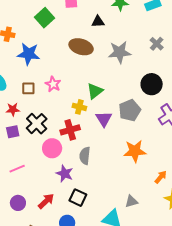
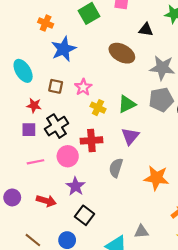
blue star: (28, 54) -> (64, 49), turned 30
yellow cross: (79, 107) -> (98, 108), moved
gray pentagon: (130, 110) -> (161, 100), moved
gray semicircle: (85, 156) -> (116, 168), moved
pink line: (17, 169) -> (35, 162), moved
red arrow: (46, 201) -> (46, 201), moved, turned 48
purple circle: (18, 203) -> (12, 197), moved

